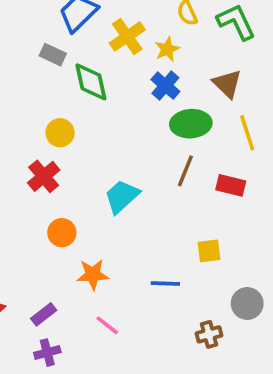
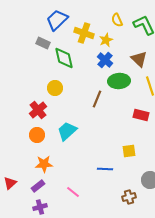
yellow cross: (127, 36) -> (84, 33), turned -36
yellow circle: (60, 133) -> (55, 88), moved
brown line: (185, 171) -> (97, 99), moved
cyan trapezoid: (122, 196) -> (67, 131), moved
orange circle: (62, 233) -> (37, 135), moved
orange star: (93, 274) -> (44, 164), moved

